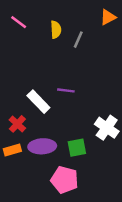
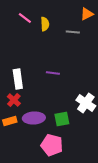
pink line: (19, 22) -> (25, 18), moved
gray line: (78, 40) -> (73, 32), moved, turned 72
white rectangle: (38, 102) -> (18, 79), moved, turned 36

